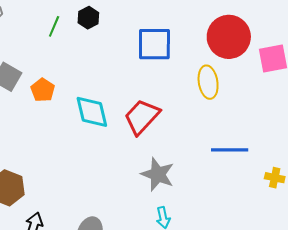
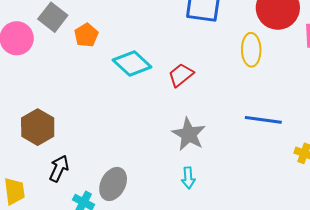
cyan diamond: (92, 112) -> (132, 63), turned -42
red trapezoid: (142, 117) -> (181, 75), size x0.7

